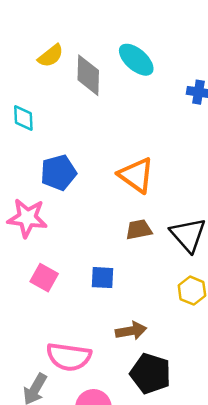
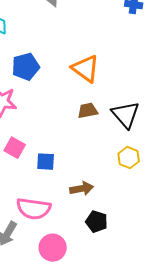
blue square: (102, 278) -> (46, 162), moved
black pentagon: (150, 374) -> (97, 222), size x0.7

